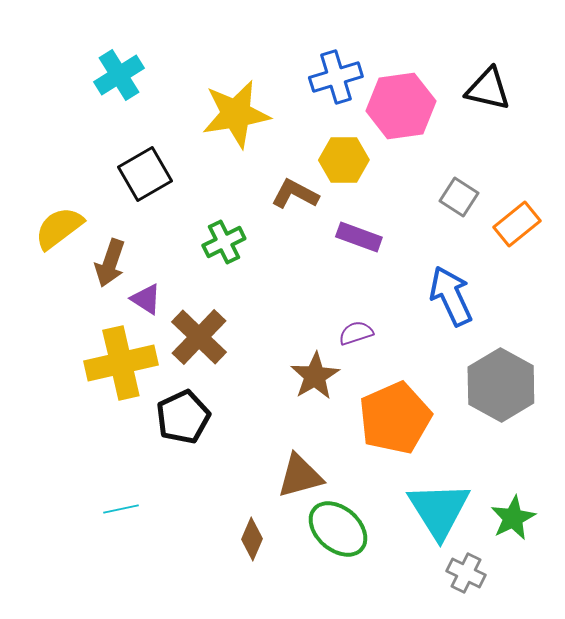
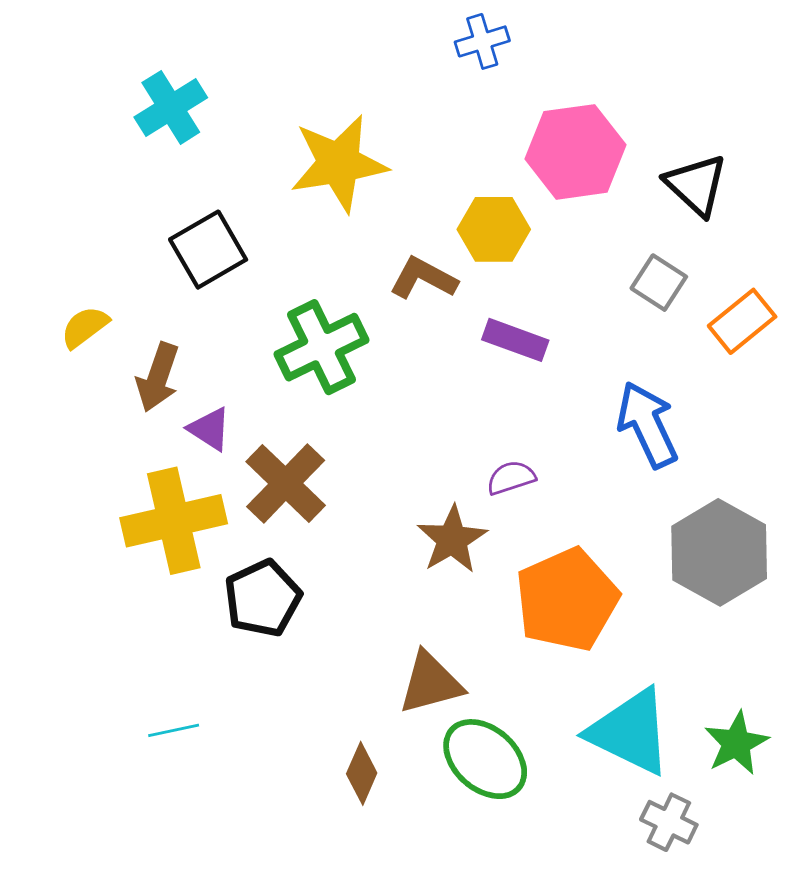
blue cross: (336, 77) -> (482, 41), moved, size x0.7
black triangle: (488, 89) -> (696, 185), moved, turned 30
yellow semicircle: (59, 228) -> (85, 327), size x0.7
green cross: (224, 242) -> (322, 347), size x1.5
cyan triangle: (439, 510) -> (630, 732), turned -32

